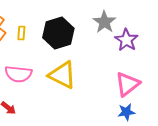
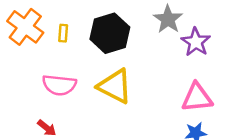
pink triangle: (127, 84) -> (197, 98), turned 32

